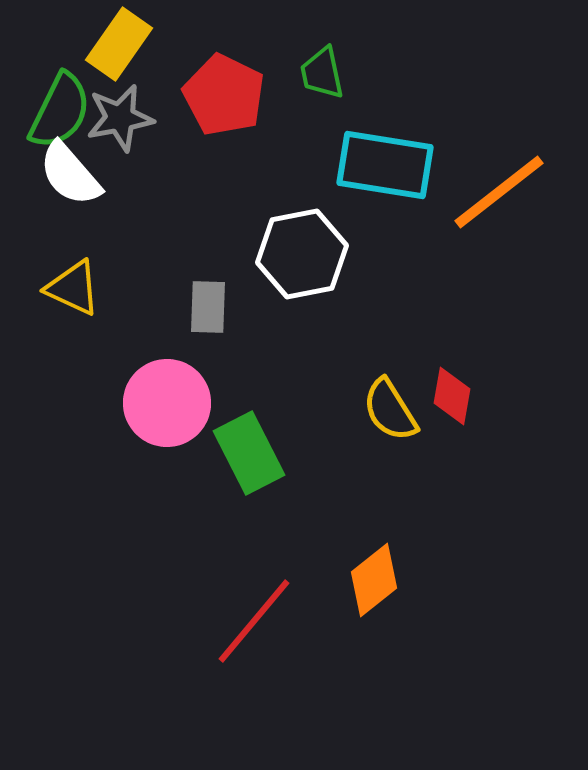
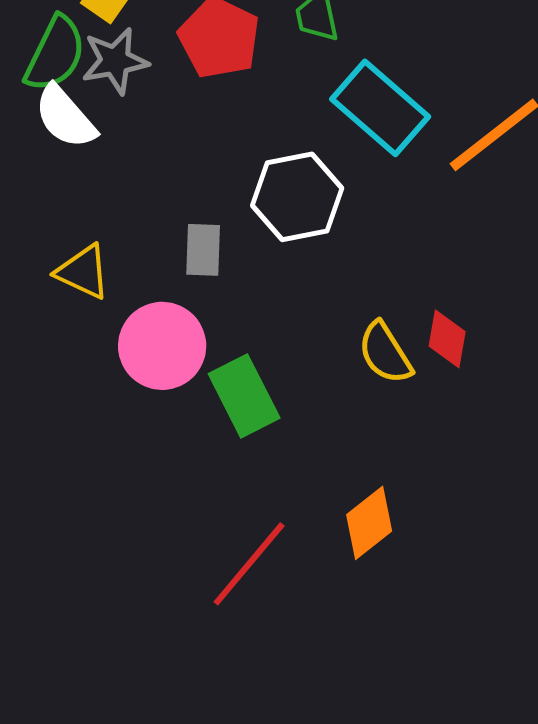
cyan rectangle: (385, 165) -> (380, 108), turned 32
yellow triangle: (73, 288) -> (83, 272), moved

